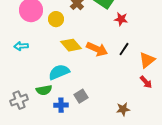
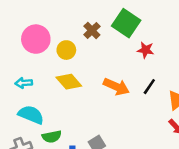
yellow diamond: (71, 45) -> (69, 82), moved
cyan semicircle: (59, 72) -> (31, 115), moved, turned 45

